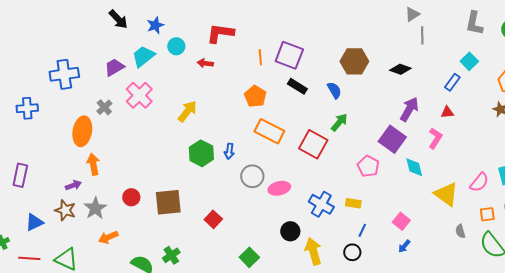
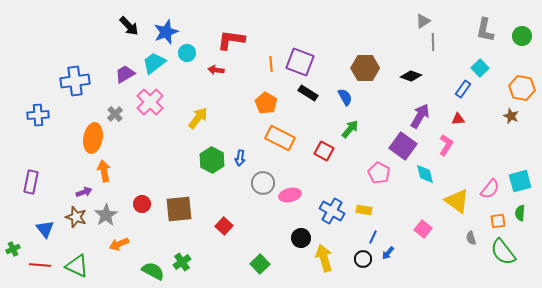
blue star: (155, 25) -> (166, 32), size x1.4
red square: (313, 144) -> (324, 151), size x0.7
pink square: (401, 221) -> (423, 229), moved
blue triangle: (34, 222) -> (45, 229), turned -42
blue arrow: (404, 246) -> (388, 253), moved

